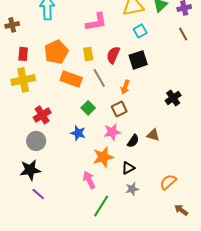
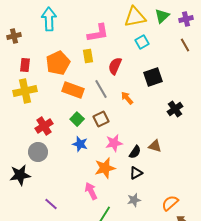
yellow rectangle: (88, 54) -> (88, 56), moved
black square: (138, 60) -> (153, 77), moved
orange arrow: (125, 87) -> (127, 98), turned 120
green square: (88, 108) -> (77, 119), moved
brown square: (119, 109) -> (101, 119), moved
black triangle: (128, 168) -> (136, 173), moved
black star: (30, 170) -> (20, 175), moved
orange semicircle: (168, 182) -> (170, 203), moved
purple line: (38, 194) -> (51, 204), moved

